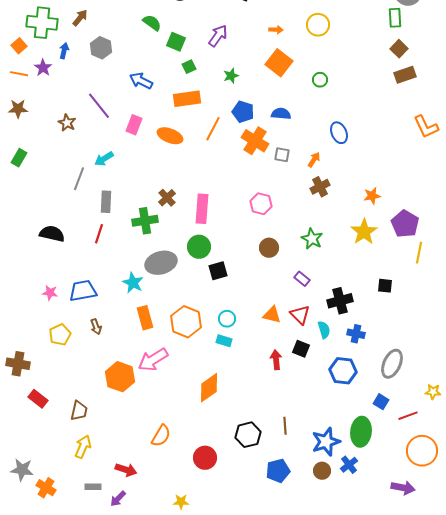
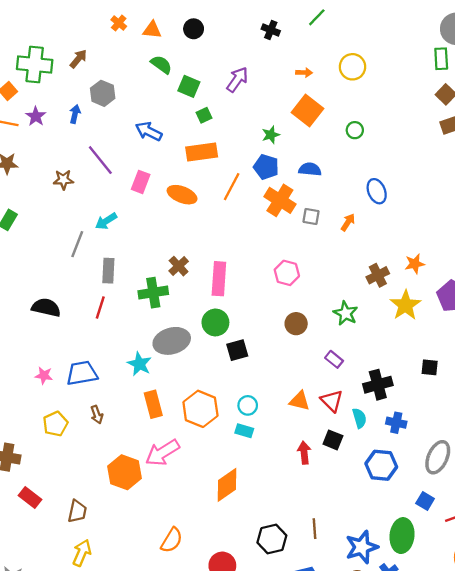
blue arrow: (64, 51) -> (75, 114), moved
green star: (231, 76) -> (271, 135), moved
brown star: (67, 123) -> (63, 180), turned -30
brown cross: (320, 187) -> (378, 275), moved

